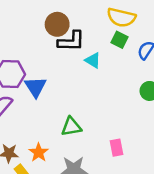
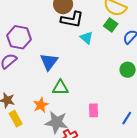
blue triangle: (35, 87) -> (49, 62), moved
orange star: (39, 152) -> (41, 105), moved

